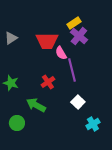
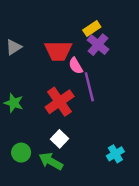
red cross: (48, 82) -> (60, 102), size x1.6
white square: (78, 102) -> (60, 139), moved
green arrow: (36, 105) -> (51, 161), moved

